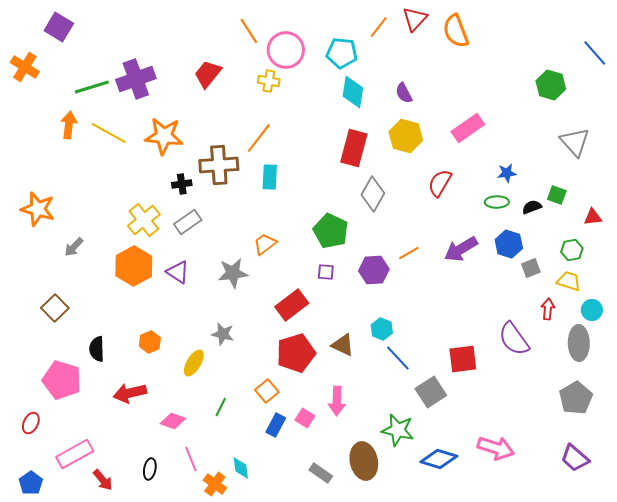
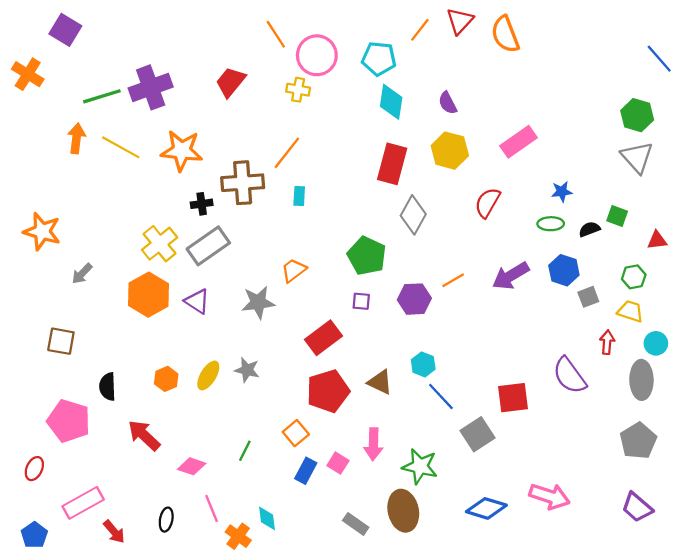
green hexagon: (551, 85) -> (637, 115), moved
cyan rectangle: (270, 177) -> (299, 196), size x0.7
gray rectangle: (188, 222) -> (208, 246), size x1.4
brown square: (55, 308) -> (61, 341), turned -36
yellow ellipse: (194, 363) -> (208, 375), moved
red arrow: (130, 393) -> (144, 435), turned 56
green star: (398, 430) -> (420, 466), moved

